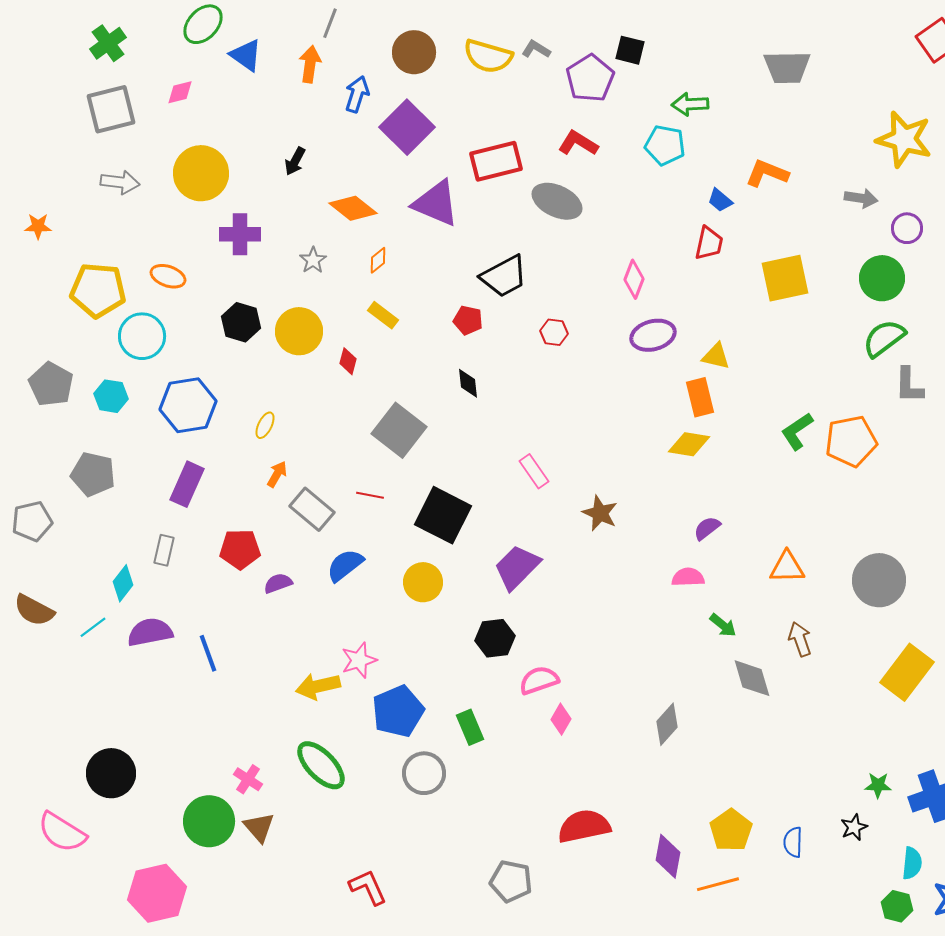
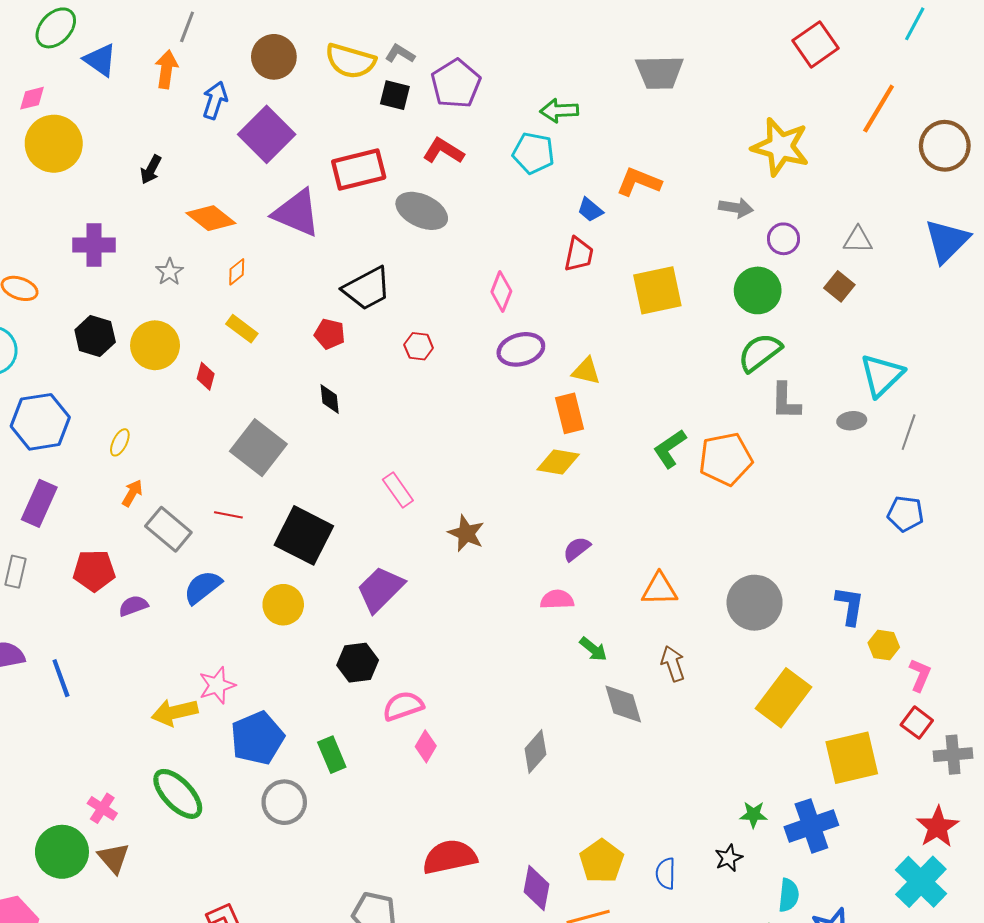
black square: (630, 50) -> (395, 95), moved
yellow circle: (201, 173) -> (54, 144), moved

